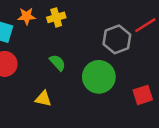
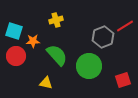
orange star: (27, 16) -> (33, 41), moved
green semicircle: (58, 63) -> (57, 55), size x1.6

